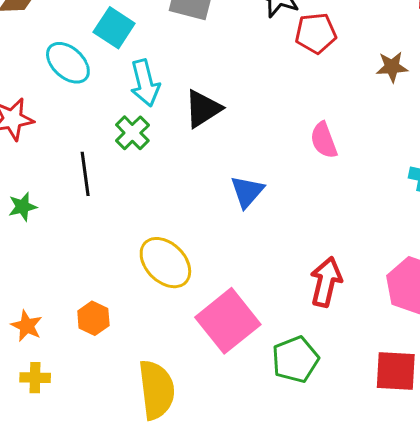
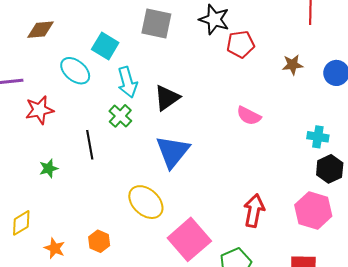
pink semicircle: (324, 140) -> (249, 116), turned -40
blue triangle: (247, 192) -> (173, 152), moved, size x1.5

